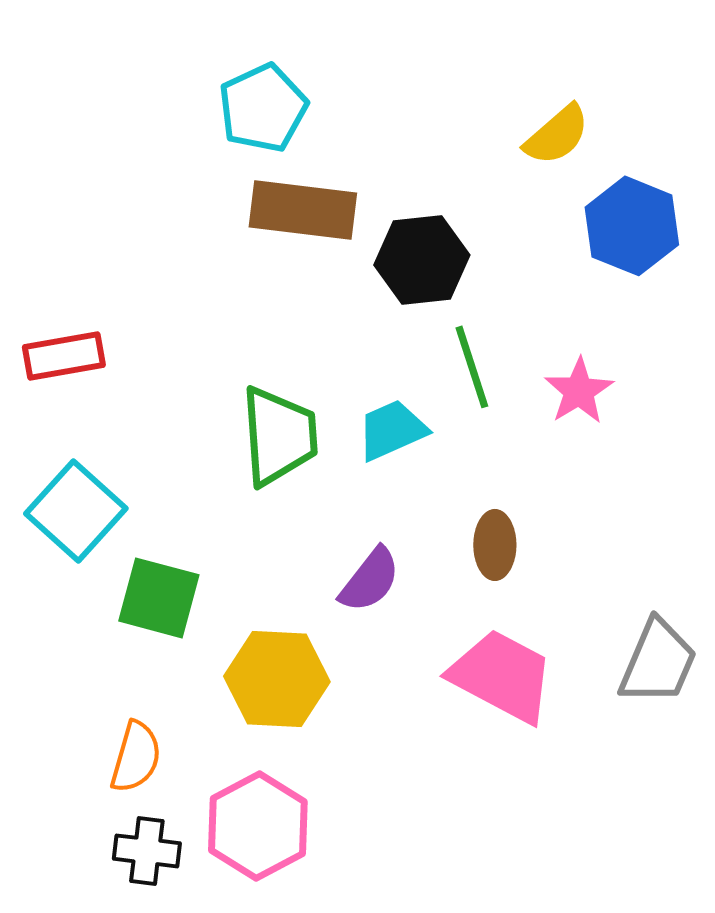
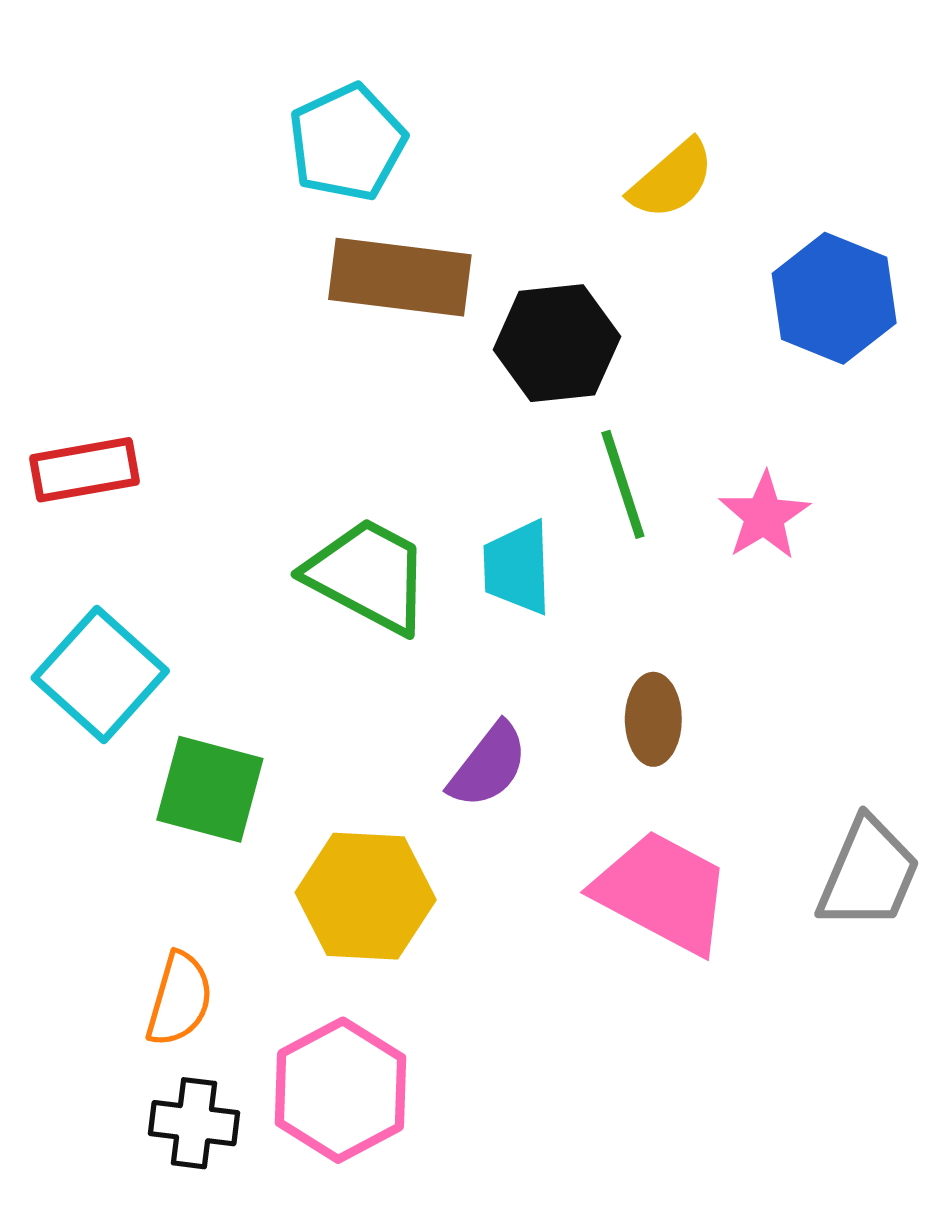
yellow semicircle: (557, 135) -> (672, 179), moved
cyan trapezoid: (392, 430) -> (517, 568), turned -68
green trapezoid: (279, 436) -> (368, 575), turned -58

